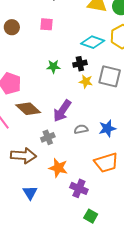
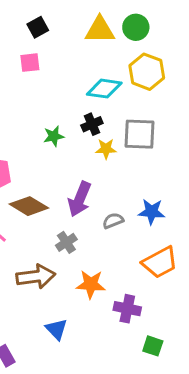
pink square: (46, 24) -> (30, 63), moved
blue star: (107, 128) -> (152, 212), turned 30

